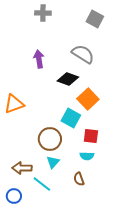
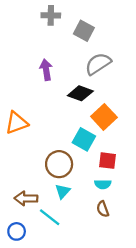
gray square: (95, 19) -> (84, 31), moved
gray semicircle: (83, 54) -> (98, 64), turned -65
brown semicircle: (79, 179) -> (103, 209), moved

